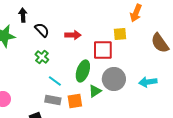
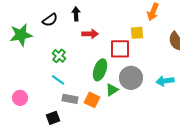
black arrow: (23, 15) -> (76, 14), moved
black semicircle: (42, 30) -> (50, 20), moved, turned 98
cyan line: (55, 81) -> (58, 80), moved
orange square: (75, 101) -> (92, 100), turned 35

